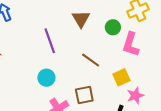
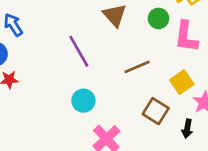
brown line: (91, 60) -> (137, 67), turned -48
brown square: (84, 95) -> (156, 111), moved, turned -36

